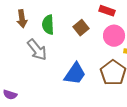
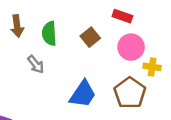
gray arrow: (37, 50) -> (36, 64), size x0.7

